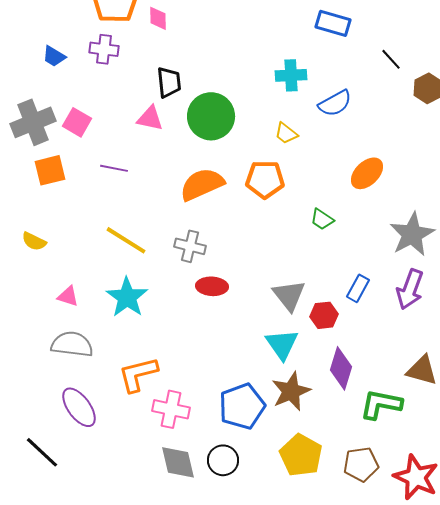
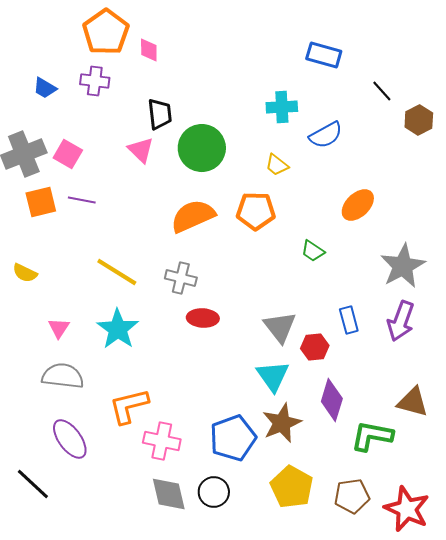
pink triangle: (150, 118) -> (141, 150), turned 32
purple line: (114, 168) -> (82, 200), moved
blue rectangle: (358, 288) -> (349, 320), turned -44
pink triangle: (68, 296) -> (59, 328), turned 45

